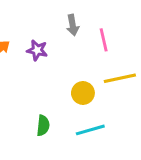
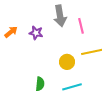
gray arrow: (73, 25) -> (60, 16), size x1.5

